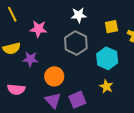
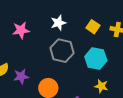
yellow square: (111, 27) -> (93, 27), turned -32
pink star: (38, 29) -> (21, 30), moved

